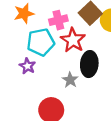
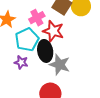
black ellipse: (89, 64) -> (45, 51), moved
gray star: (70, 80) -> (60, 65), size x1.5

